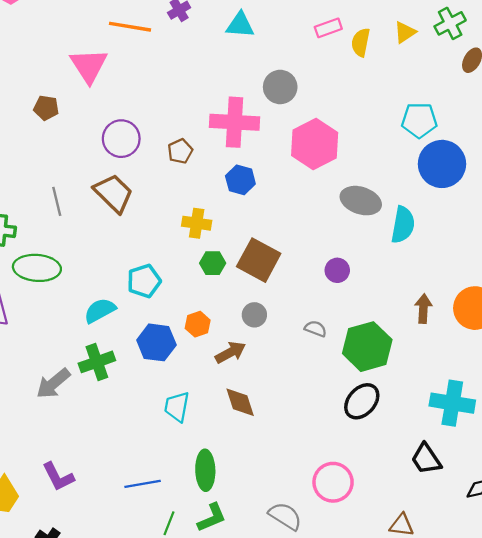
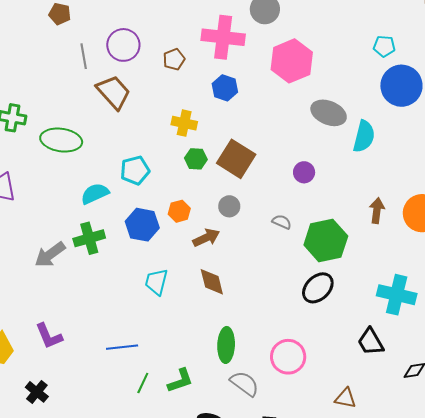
cyan pentagon: (419, 120) -> (384, 46), size x0.7
gray line: (57, 201) -> (84, 56), moved
green ellipse: (37, 268) -> (61, 140), moved
green ellipse: (205, 470) -> (226, 345), moved

